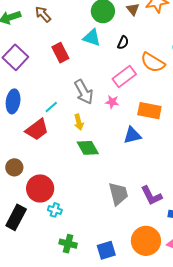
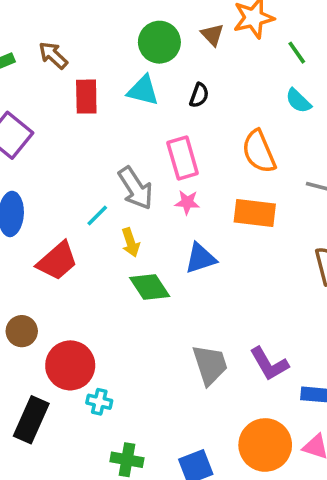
red rectangle: (60, 53) -> (86, 97), moved, turned 30
orange semicircle: (153, 62) -> (259, 152), moved, turned 40
pink rectangle: (124, 76) -> (183, 158), moved, turned -65
cyan line: (51, 107) -> (97, 216), moved
blue triangle: (132, 135) -> (200, 258), moved

